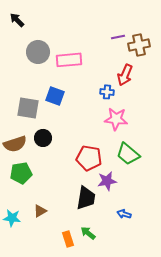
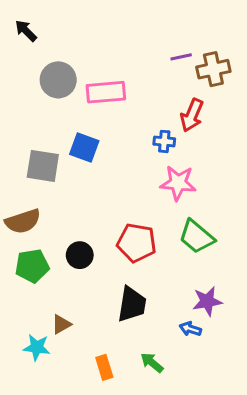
black circle: (43, 138) -> (80, 255), moved
purple star: (107, 181) -> (207, 301), moved
cyan star: (12, 218) -> (37, 347), moved
green arrow: (88, 233) -> (152, 363), moved

